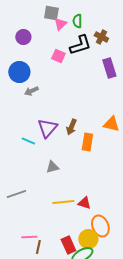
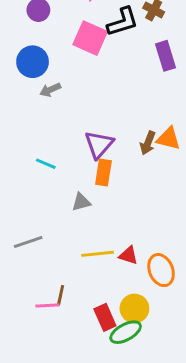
pink square: (58, 56) -> (90, 38), size x1.6
brown arrow: (71, 127) -> (148, 143), moved
purple triangle: (47, 128) -> (99, 144), moved
orange rectangle: (87, 142) -> (103, 173), moved
orange ellipse: (100, 226) -> (161, 270), moved
brown line: (38, 247) -> (61, 295), moved

